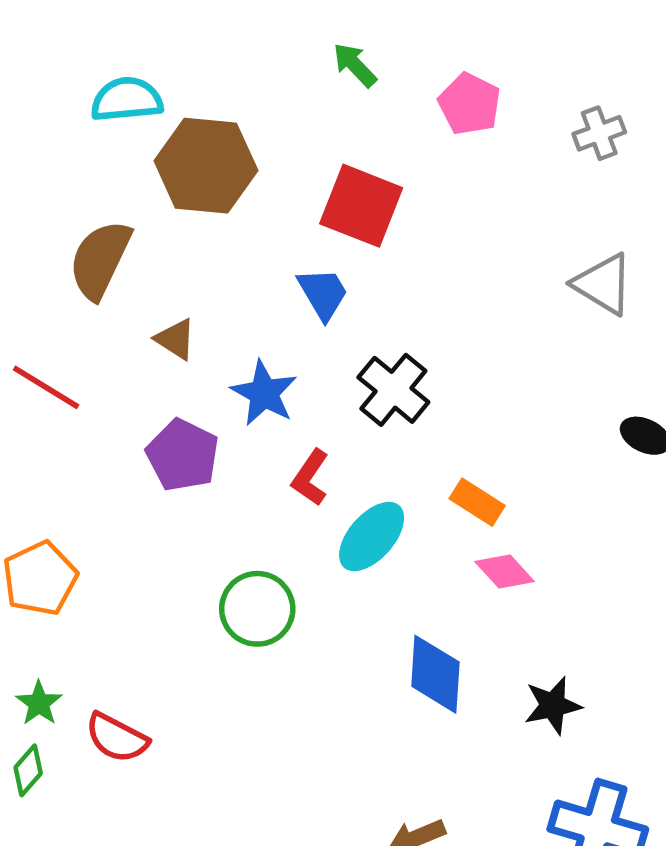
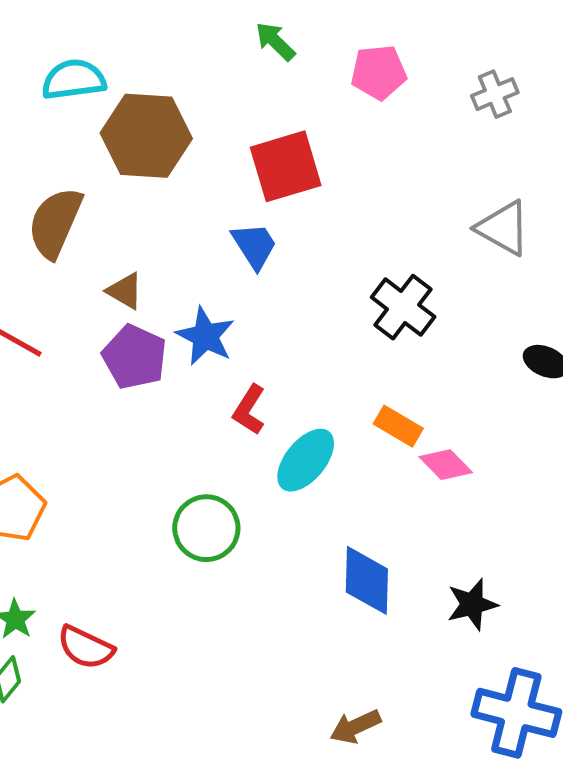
pink pentagon: (470, 104) -> (379, 72), turned -30
red square: (361, 206) -> (286, 166), turned -36
black cross: (393, 390) -> (403, 307), moved
purple pentagon: (183, 455) -> (135, 357), moved
pink diamond: (505, 571) -> (446, 465), moved

